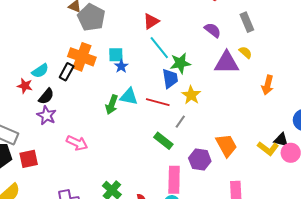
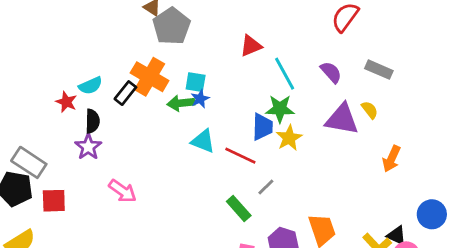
gray rectangle: (247, 22) -> (379, 70), turned -54
cyan line: (159, 48) -> (285, 74), moved
yellow star: (191, 95) -> (289, 138), moved
black semicircle: (46, 96) -> (92, 121), turned -48
green arrow: (112, 105) -> (181, 103), moved, turned 54

